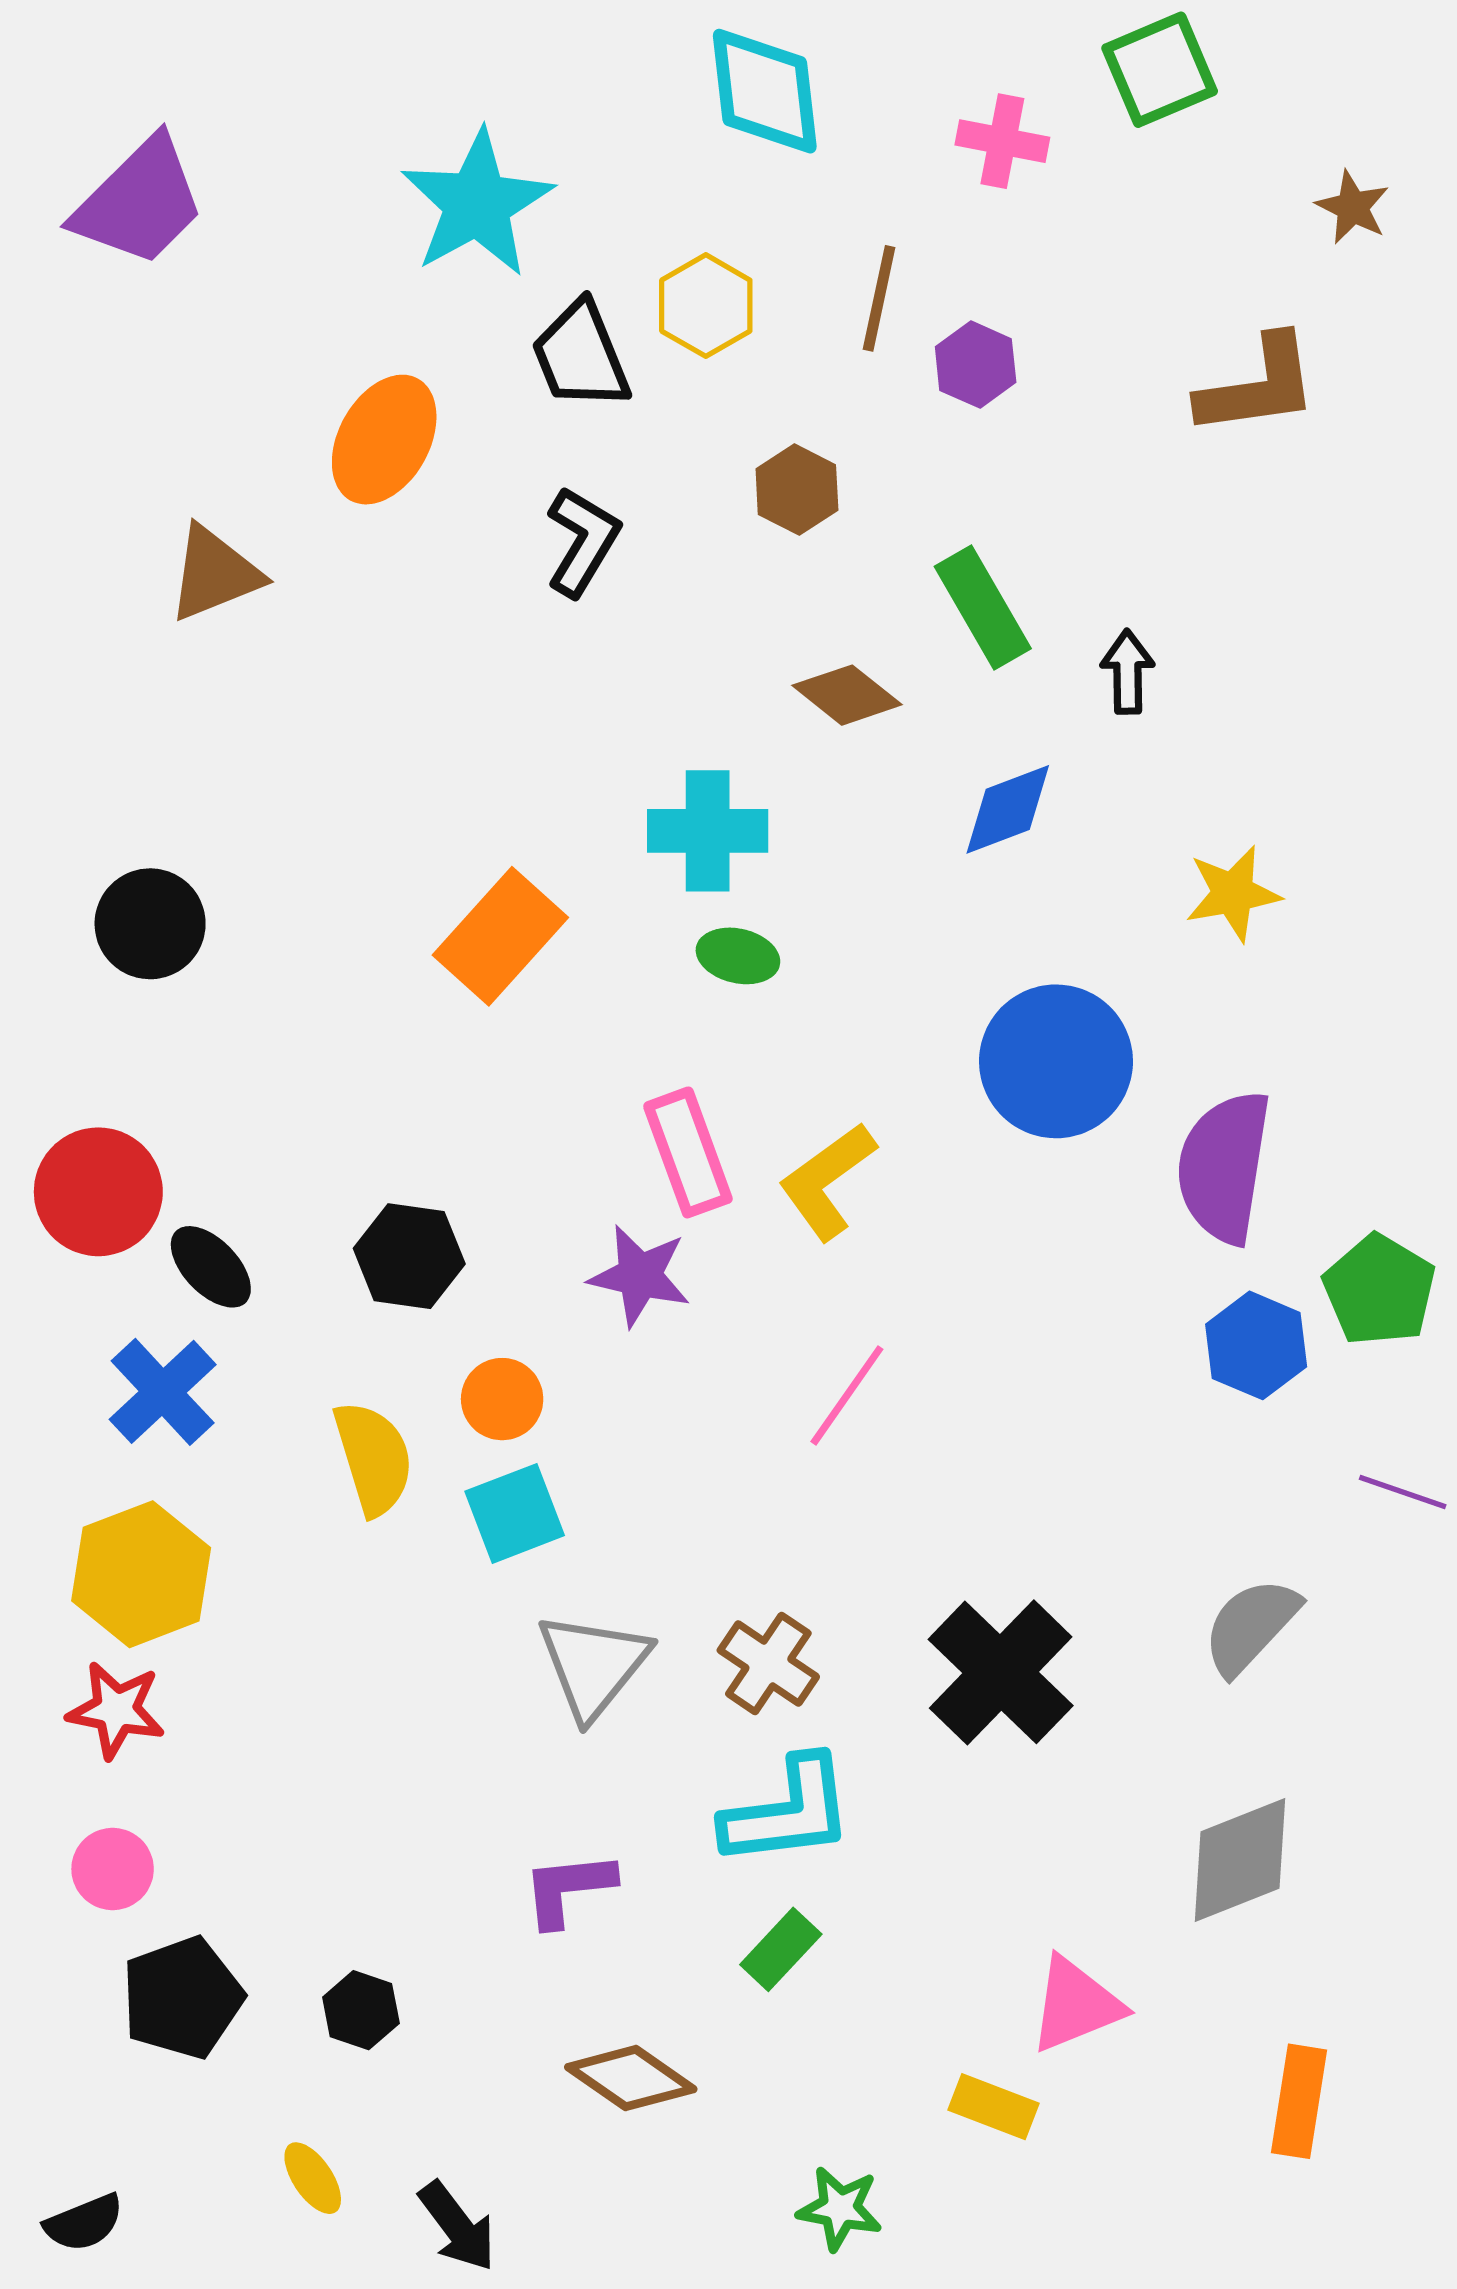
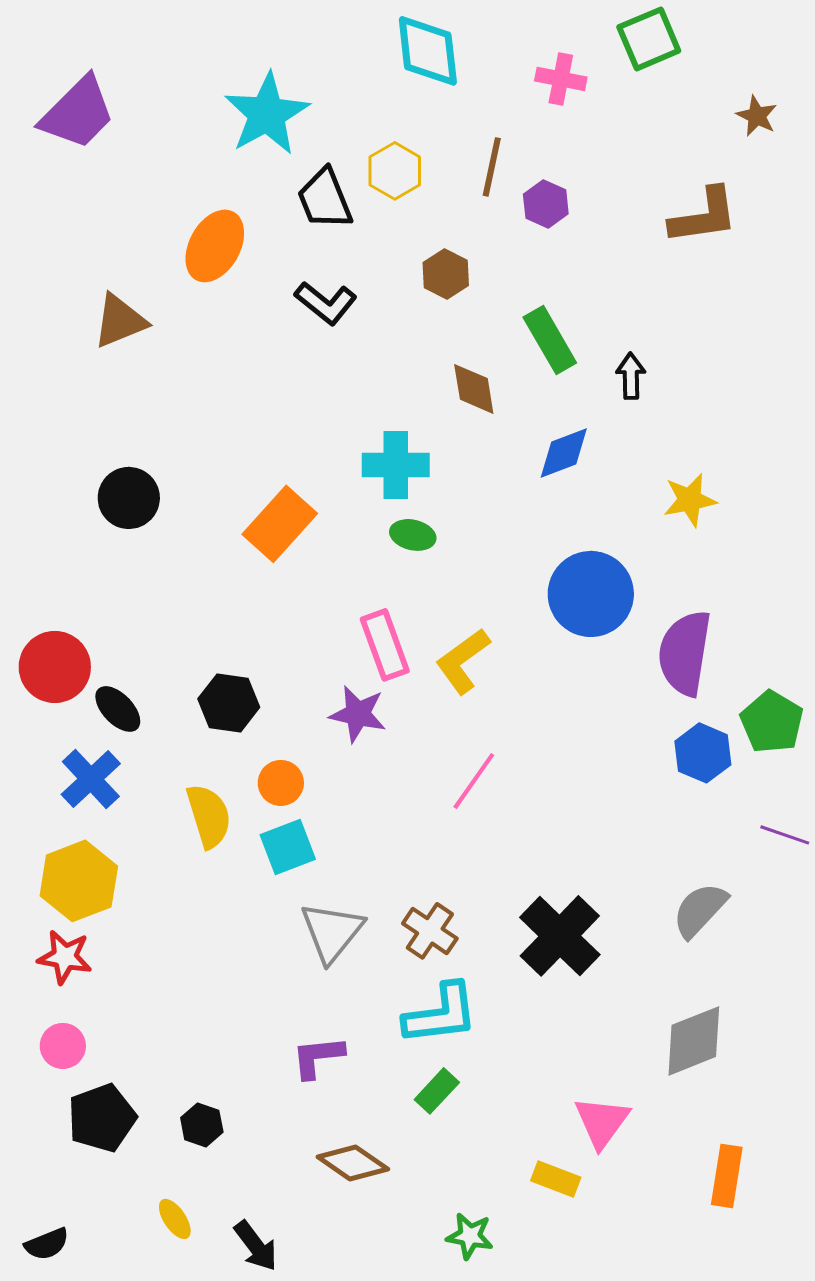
black L-shape: (583, 541) -> (326, 303), turned 98
brown diamond: (847, 695) -> (474, 389), turned 42
black circle: (150, 924) -> (129, 498), moved
pink triangle: (1076, 2005) -> (602, 1122), turned -32

